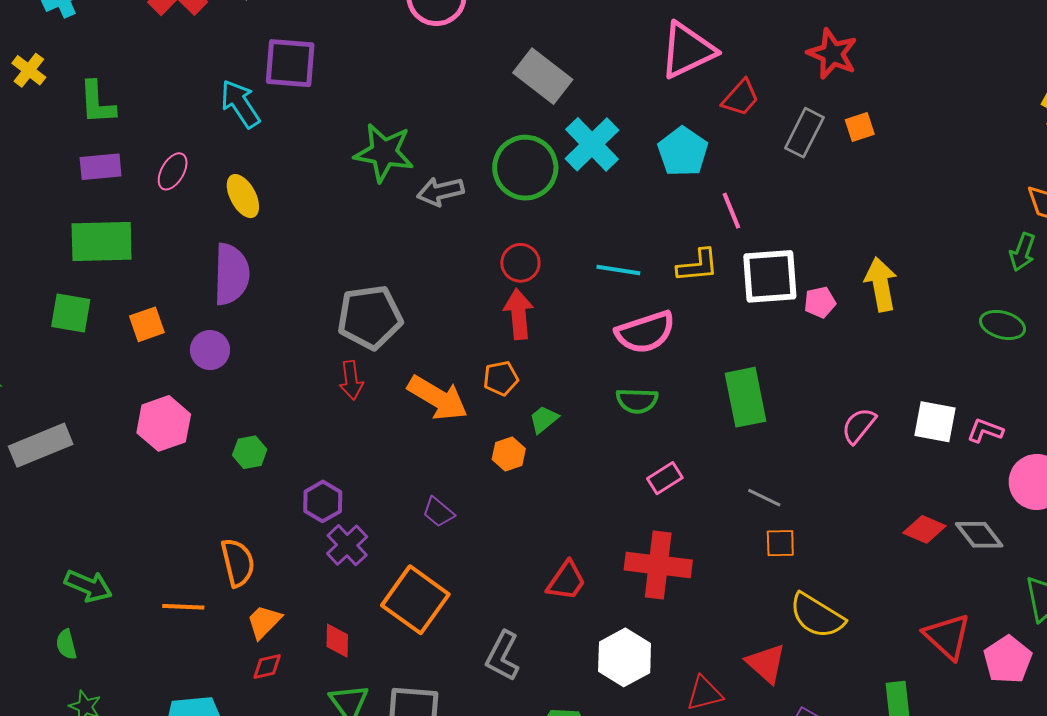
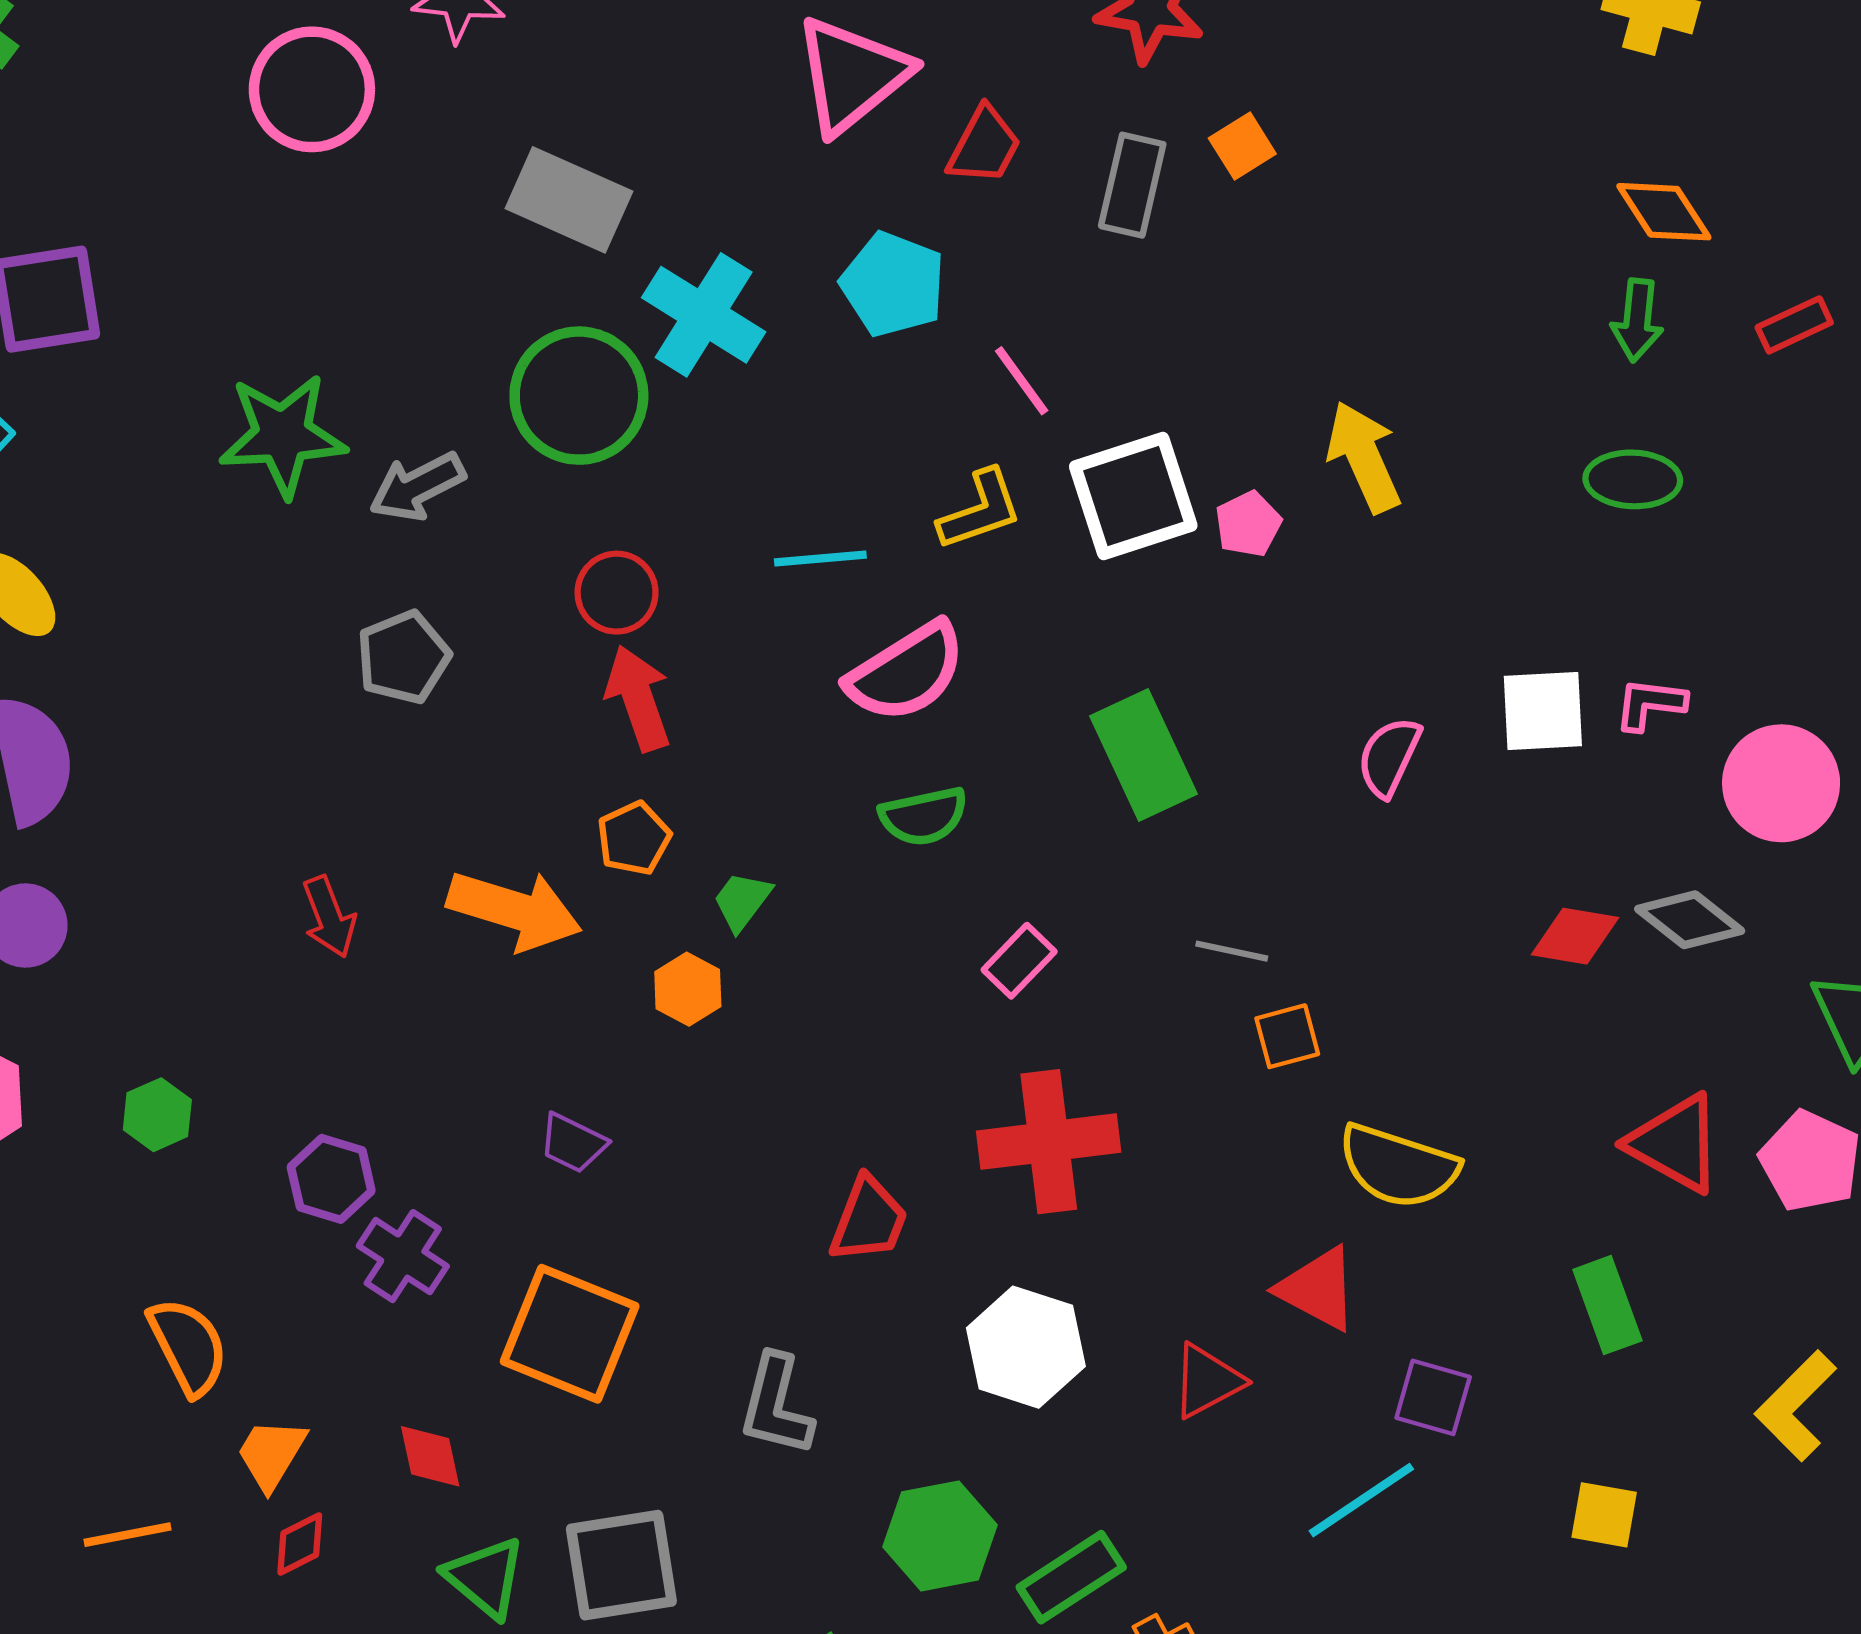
gray pentagon: (370, 317) -> (403, 657), moved, size x0.7
orange line: (183, 607) -> (127, 1535), moved

